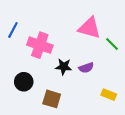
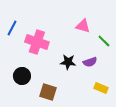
pink triangle: (89, 28) -> (83, 26), size x0.7
black star: (64, 67) -> (68, 62), moved
purple semicircle: (86, 68) -> (90, 62), moved

